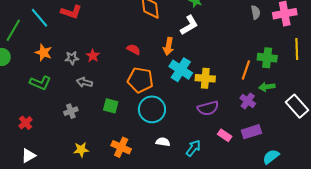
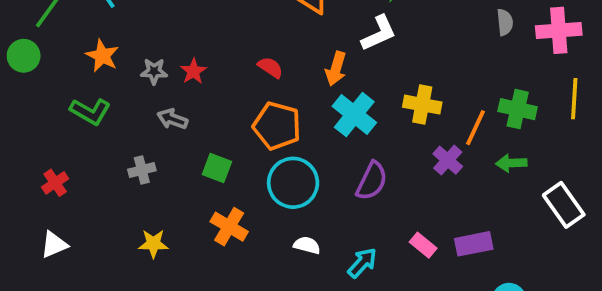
yellow cross: (205, 78) -> (422, 105), moved
purple cross: (248, 101) -> (448, 160), moved
purple semicircle: (208, 108) -> (372, 181), moved, turned -55
orange cross: (121, 147) -> (229, 227), moved

